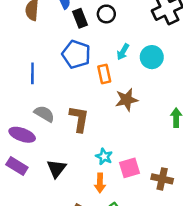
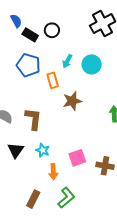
black rectangle: (80, 18) -> (30, 35), turned -35
cyan star: (104, 157) -> (43, 150), moved
black triangle: (56, 169) -> (16, 150), moved

